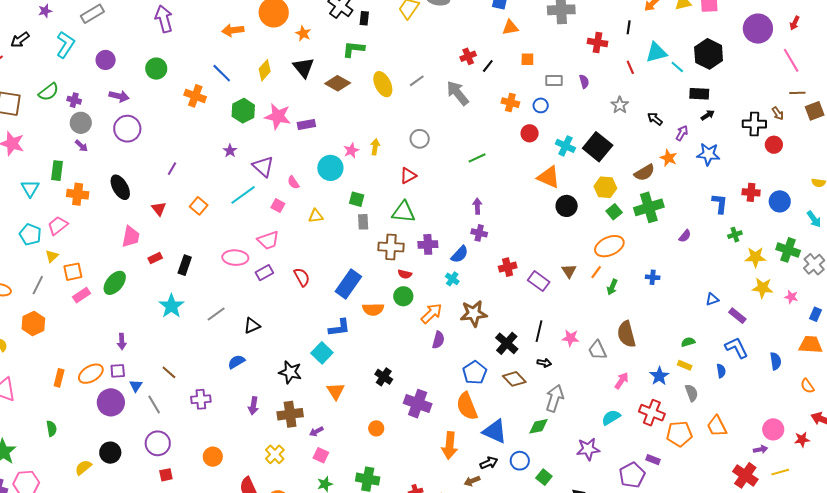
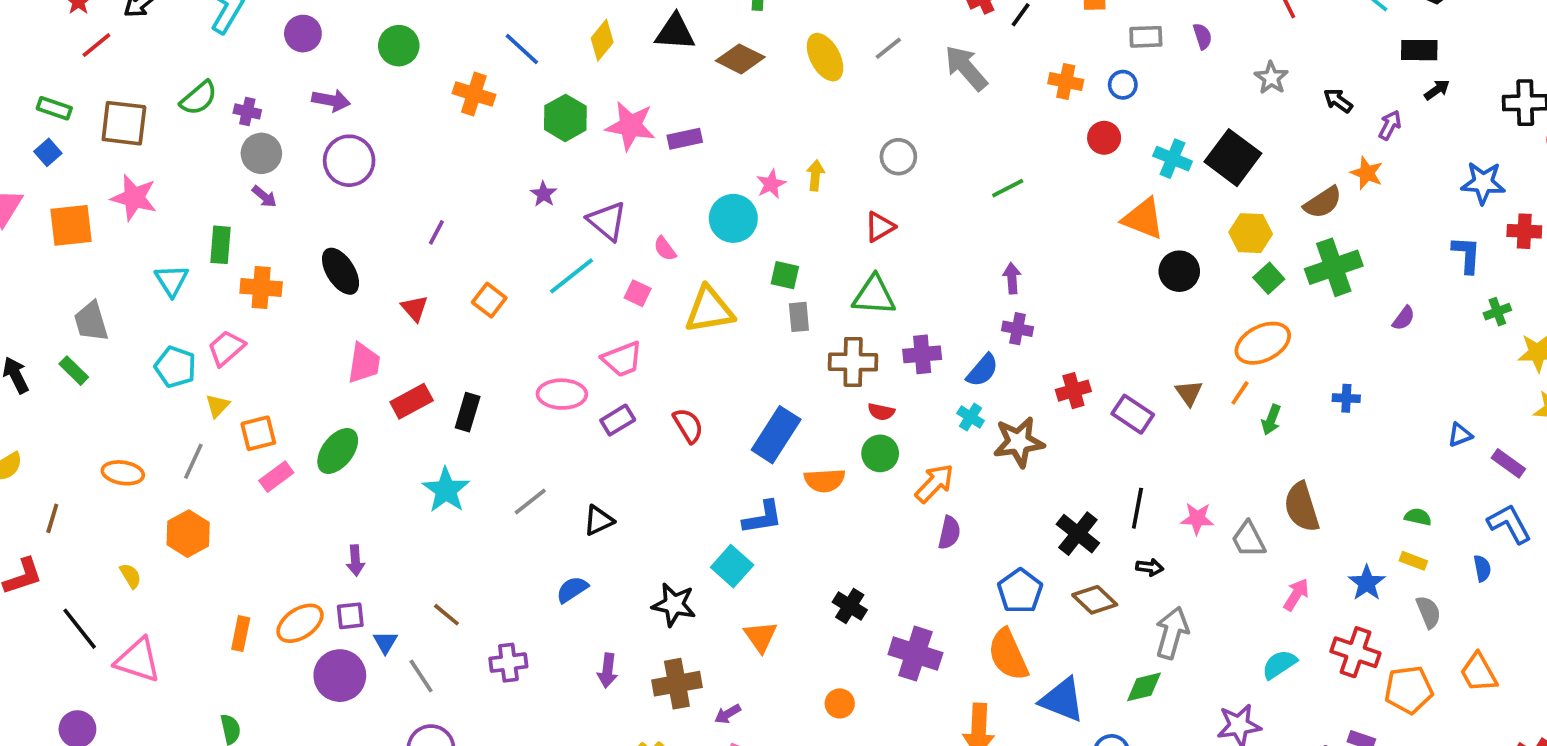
black triangle: (304, 68) -> (675, 32), turned -45
blue star: (708, 154) -> (1483, 183), moved
yellow triangle: (316, 216) -> (709, 310), size x1.8
red rectangle: (155, 258) -> (412, 401), size x1.5
brown star: (474, 314) -> (1019, 442), moved
green semicircle: (688, 342) -> (1418, 517), turned 32

